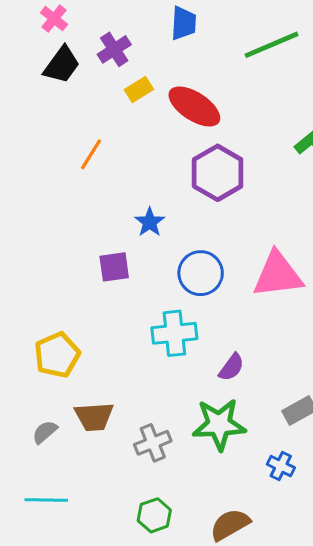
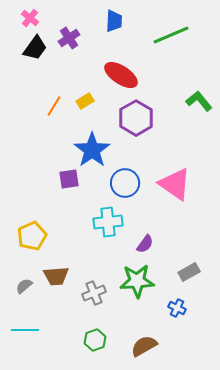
yellow rectangle: (139, 90) -> (85, 101), moved
blue star: (150, 222) -> (92, 150), size x1.8
pink triangle: (278, 275) -> (175, 184), turned 42

